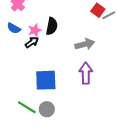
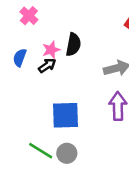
blue semicircle: (14, 28) -> (20, 58), moved, turned 80

